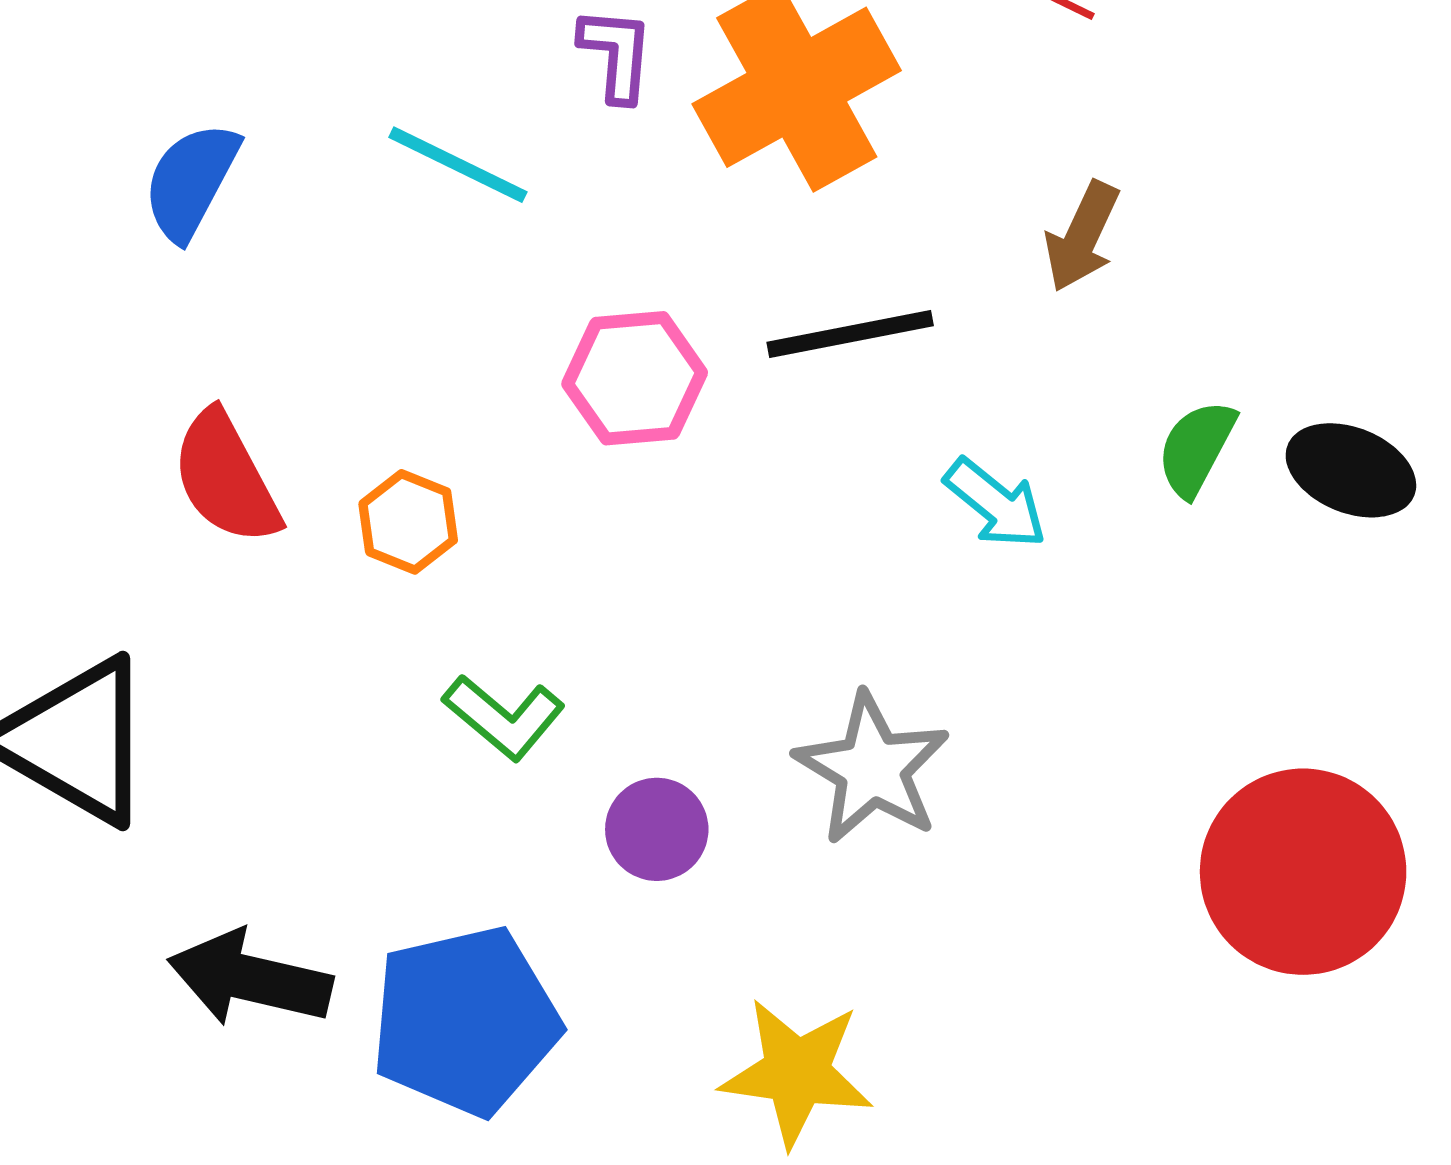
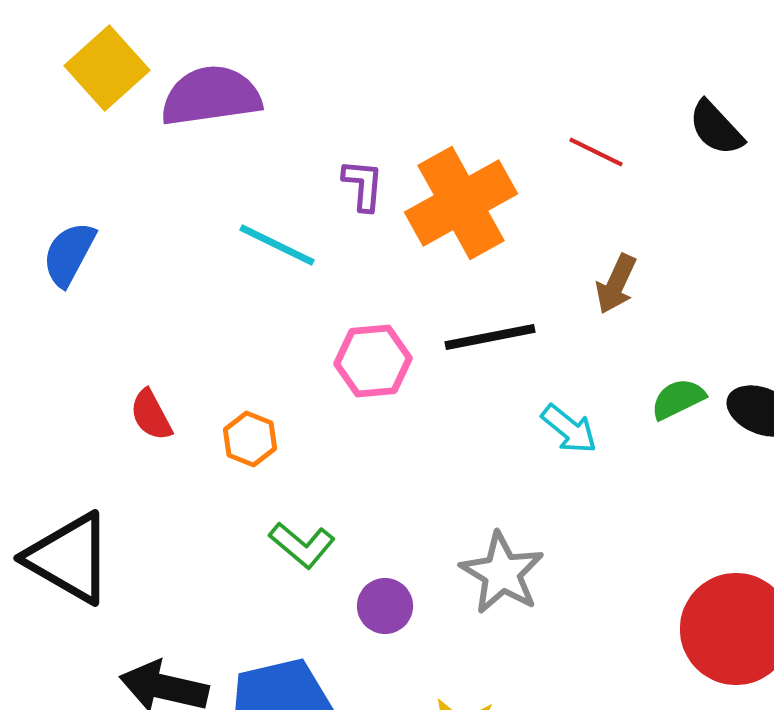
blue semicircle: (191, 181) -> (69, 254), moved
green semicircle: (1196, 448) -> (678, 399), turned 36
red semicircle: (226, 478) -> (151, 415), size x0.7

